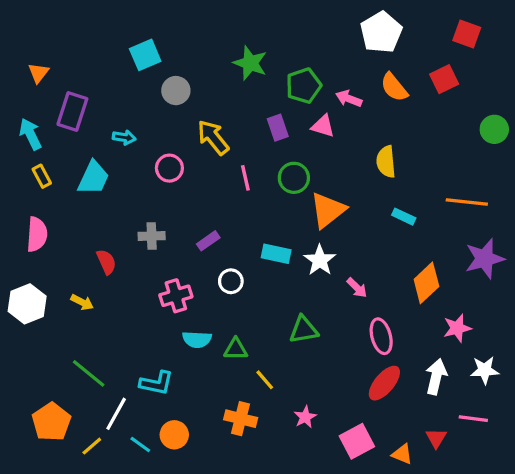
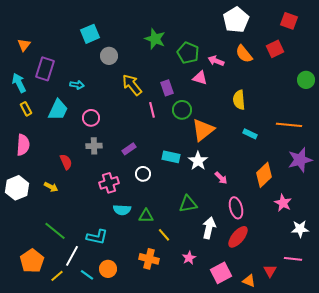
green pentagon: (304, 86) -> (188, 53), turned -30
purple rectangle: (278, 128) -> (167, 88), moved
pink circle: (169, 168) -> (91, 118), moved
pink star: (457, 328) -> (283, 203), turned -30
white arrow: (436, 377) -> (209, 228), moved

